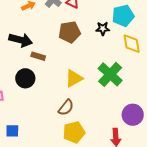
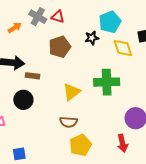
green cross: (110, 74) -> (107, 82), turned -35
brown semicircle: (66, 108) -> (68, 122), turned 66

